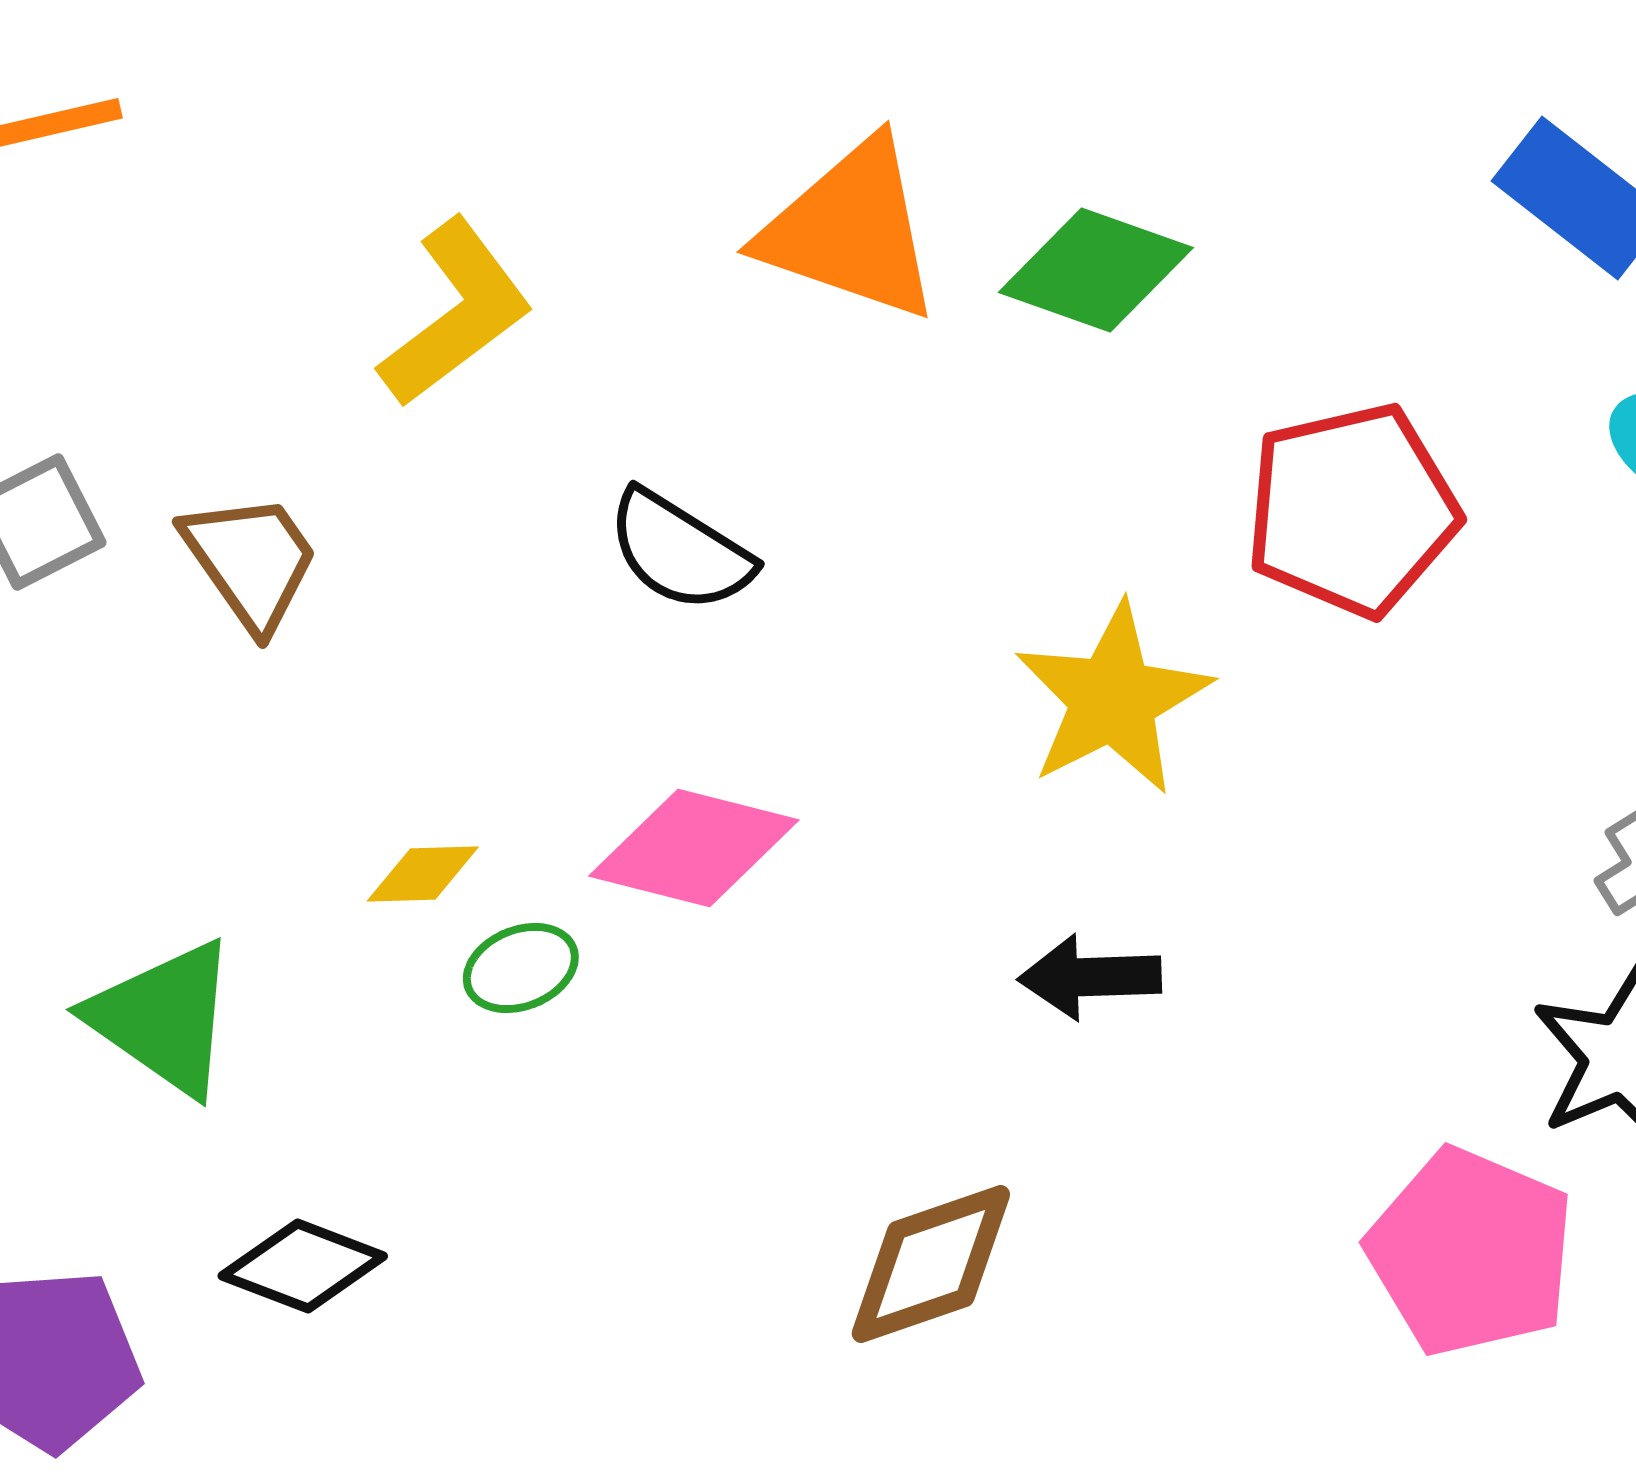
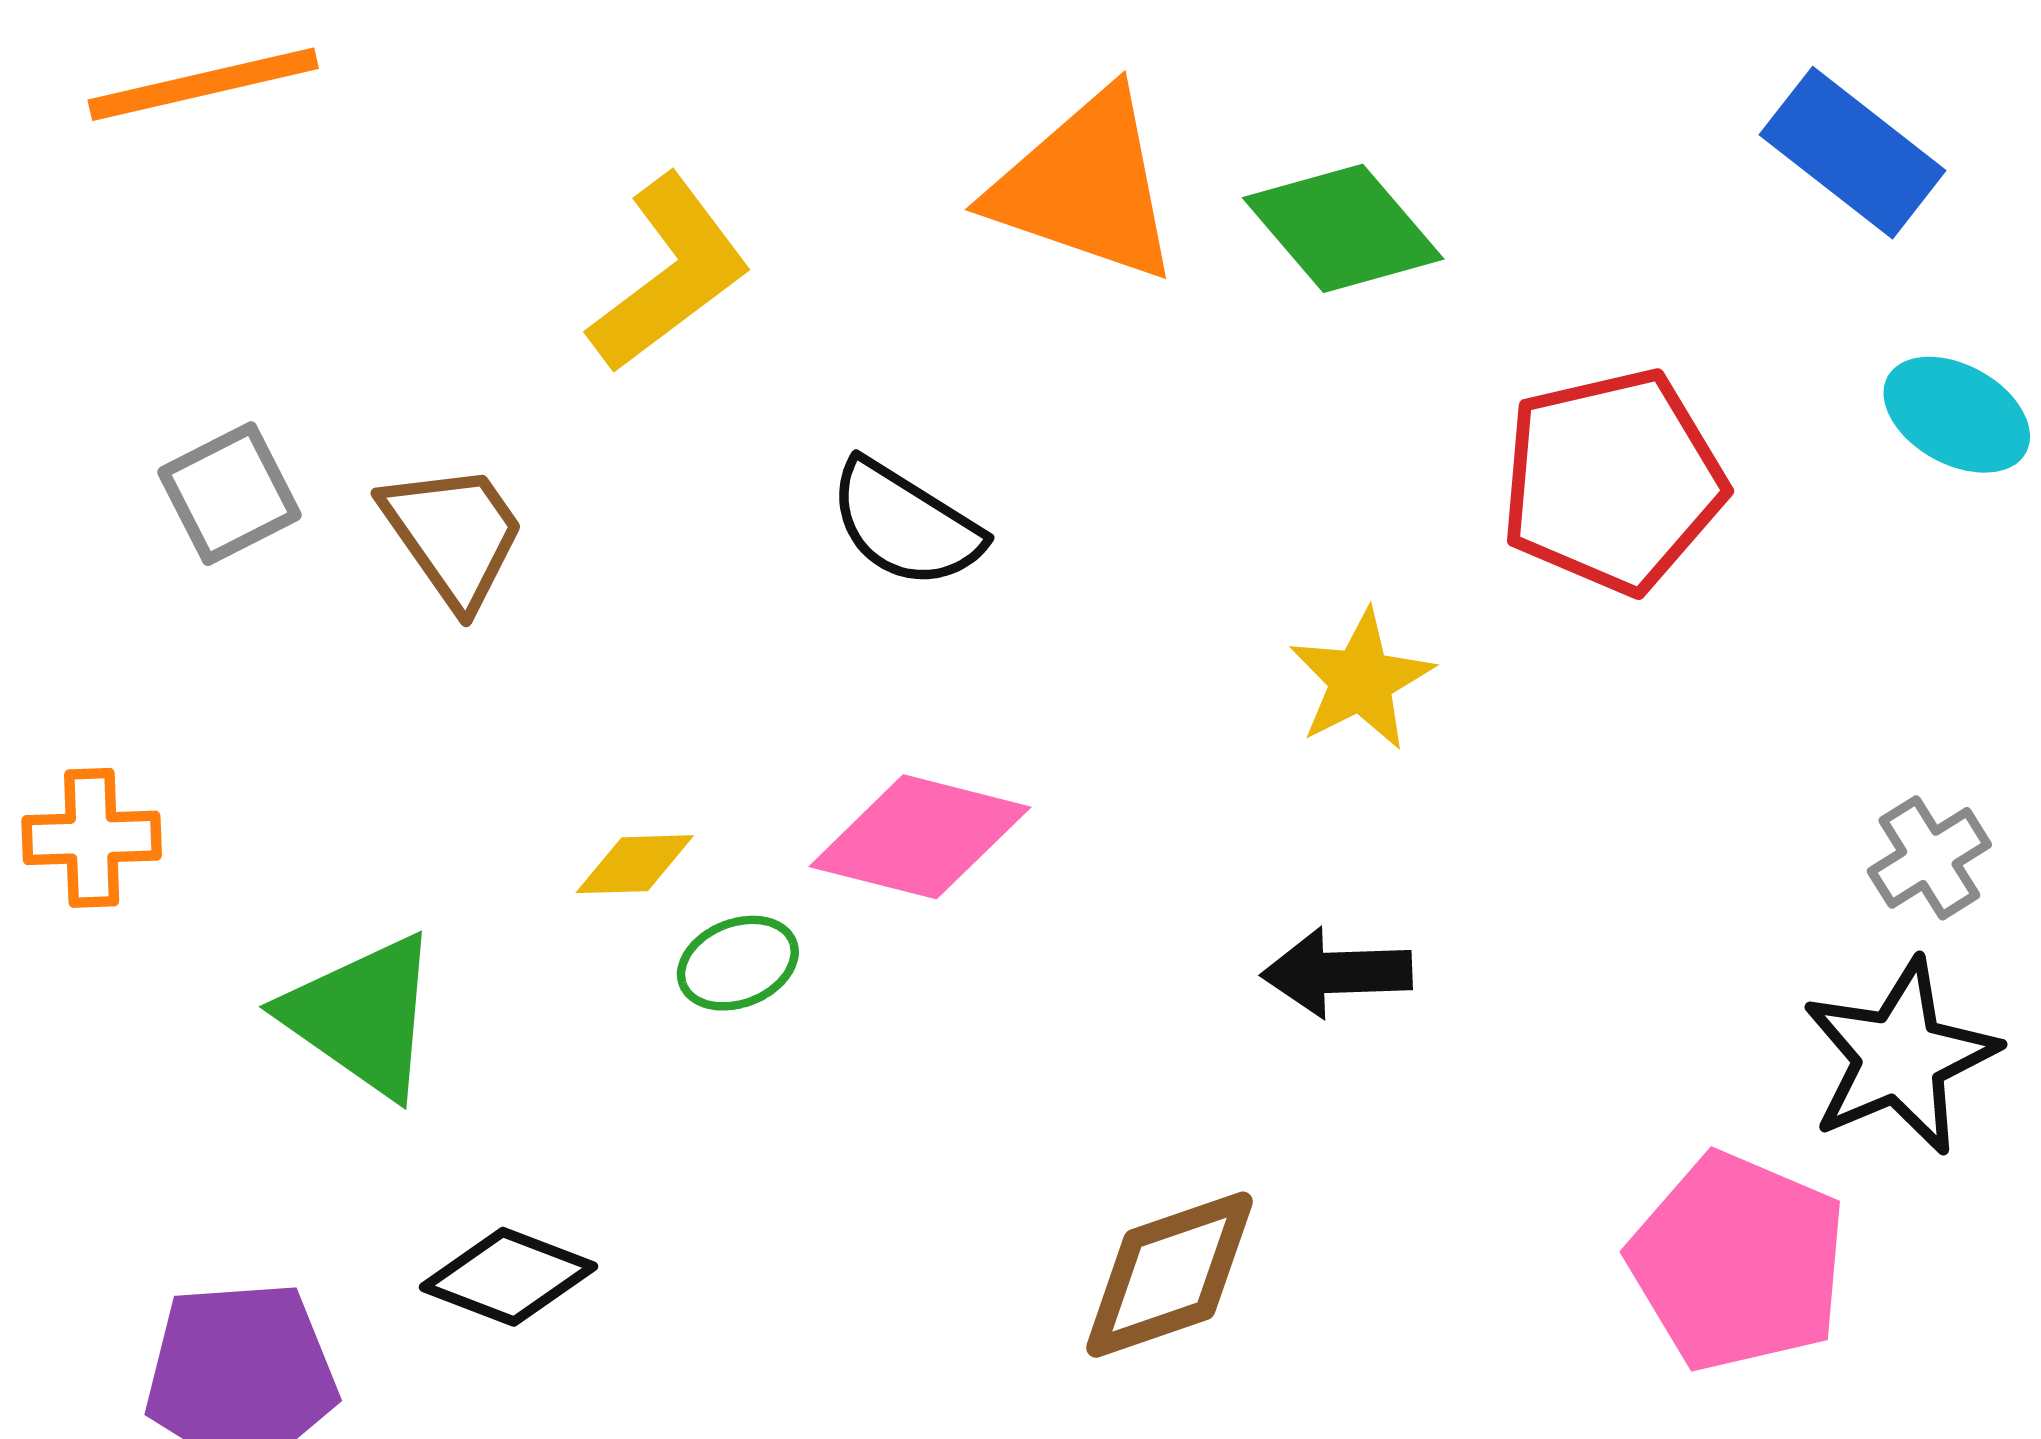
green diamond: (1096, 270) -> (1343, 228), turned 30
yellow star: (1113, 699) -> (1361, 680), size x0.7

